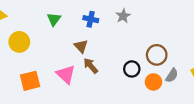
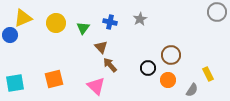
green triangle: (54, 19) -> (83, 28), moved
yellow circle: (19, 42) -> (56, 23), moved
pink triangle: (66, 74) -> (96, 86), moved
gray semicircle: (172, 75) -> (192, 90), moved

